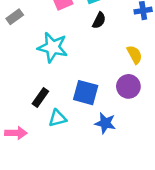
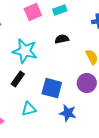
black semicircle: (99, 20) -> (62, 39), moved, turned -128
black rectangle: (40, 97) -> (18, 79), moved

